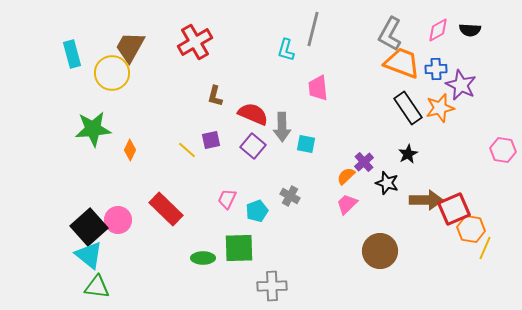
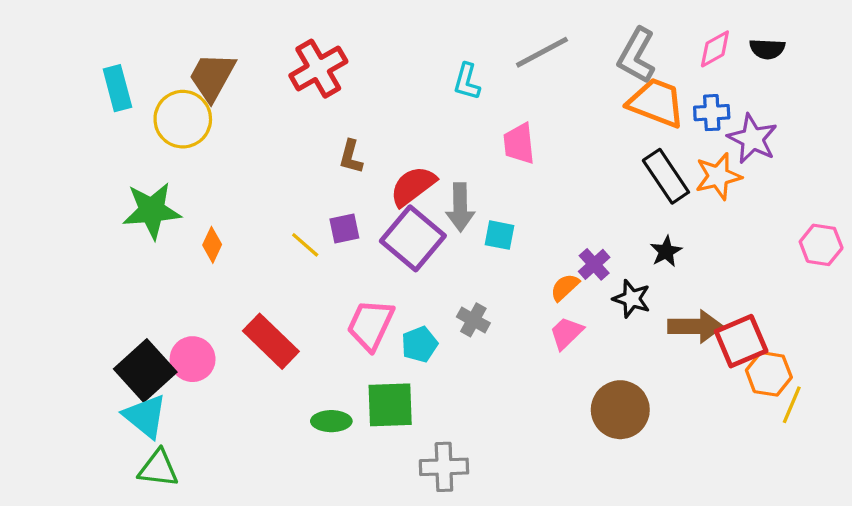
gray line: (313, 29) -> (542, 52), moved, turned 48
red semicircle: (253, 114) -> (413, 186), turned -60
purple square: (253, 146) -> (413, 238), size x1.5
pink trapezoid: (227, 199) -> (370, 325), size x1.6

